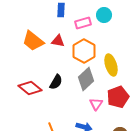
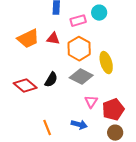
orange trapezoid: (33, 41) -> (28, 39), turned -65
gray diamond: (86, 79) -> (81, 77), turned 70
red pentagon: (118, 97) -> (113, 110), moved

